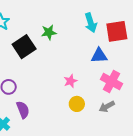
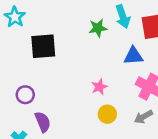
green star: (49, 32) -> (98, 28), moved
black square: (24, 47) -> (43, 46), turned 30

